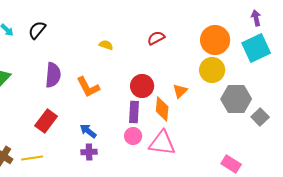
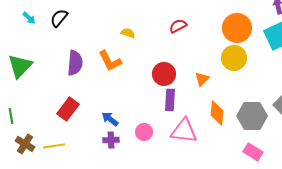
orange L-shape: (88, 87) -> (110, 61), moved
gray hexagon: (236, 99) -> (252, 116), moved
orange diamond: (162, 109) -> (217, 113), moved
purple rectangle: (134, 112) -> (170, 100), moved
pink circle: (133, 136) -> (144, 132), moved

